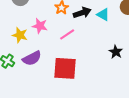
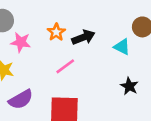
cyan triangle: (103, 15) -> (122, 47), moved
pink star: (40, 26) -> (21, 42), moved

